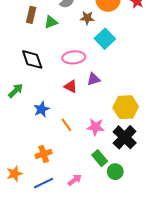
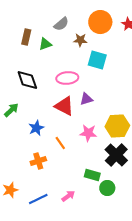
cyan square: (105, 39) -> (97, 60), turned -30
red triangle: (71, 86) -> (64, 106), size x1.5
pink star: (96, 127) -> (88, 133), moved
orange cross: (44, 154) -> (38, 161), moved
green rectangle: (100, 158) -> (92, 175), turned -35

